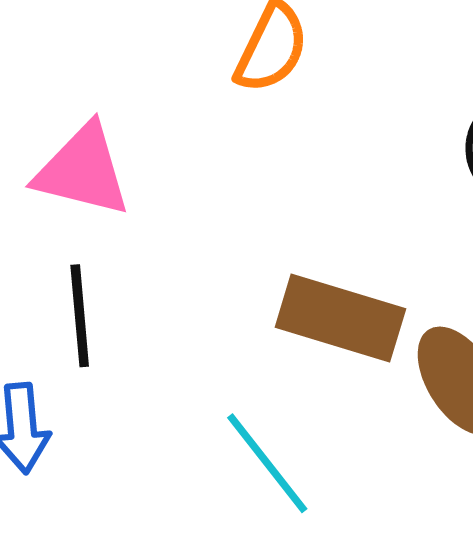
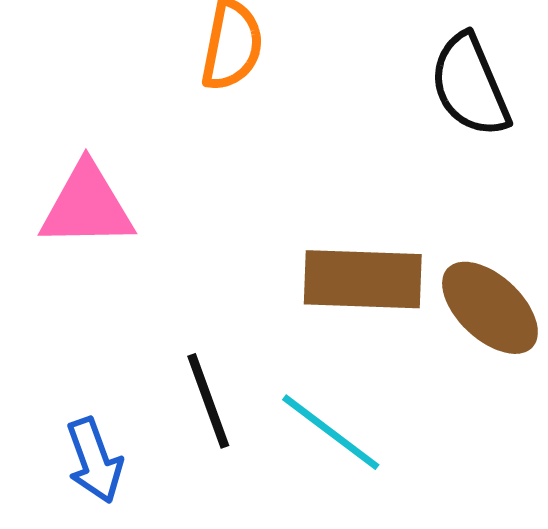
black line: (80, 316) -> (208, 401), moved

